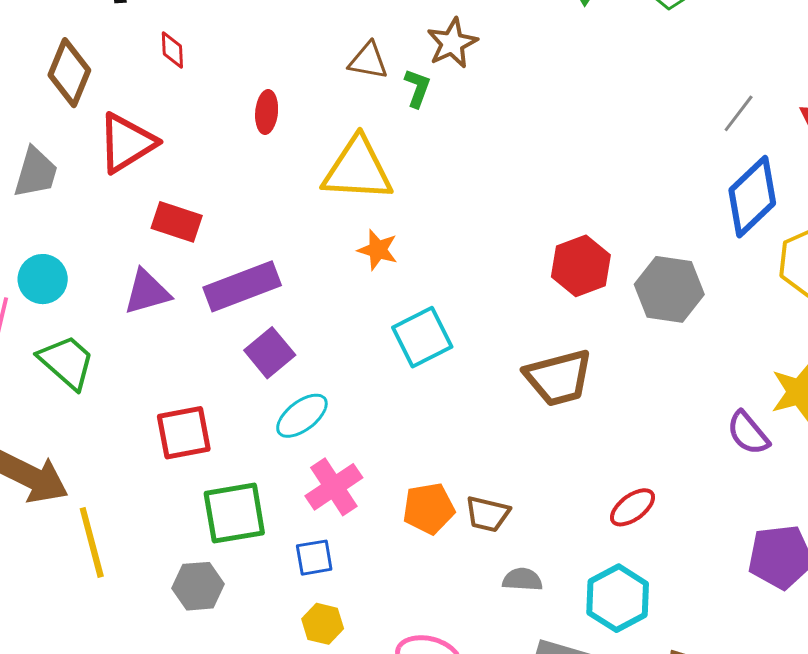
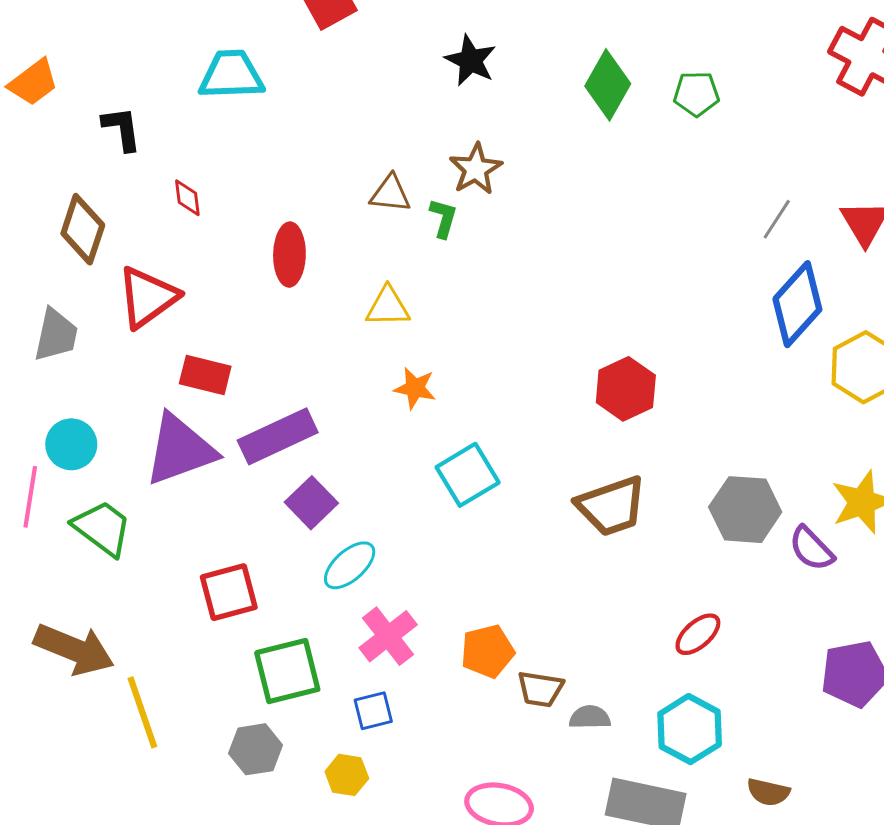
red ellipse: (267, 112) -> (289, 255), size x1.4
yellow triangle: (357, 169) -> (388, 307), size x0.6
gray hexagon: (669, 289) -> (745, 510), moved
purple triangle: (147, 292) -> (180, 450), size x1.5
brown trapezoid: (488, 514) -> (540, 689), moved
yellow hexagon: (323, 624) -> (347, 775), moved

